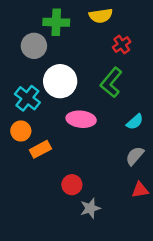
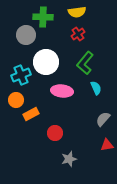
red cross: (122, 45) -> (78, 34), moved
cyan cross: (27, 98) -> (21, 75), turned 30
cyan semicircle: (135, 122) -> (96, 88), moved, turned -72
red circle: (72, 185) -> (55, 133), moved

